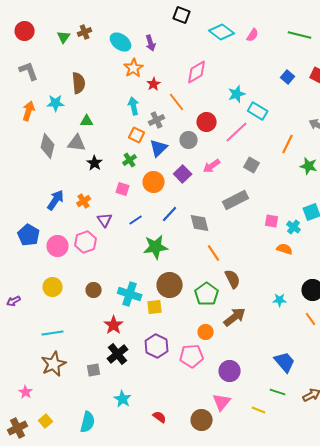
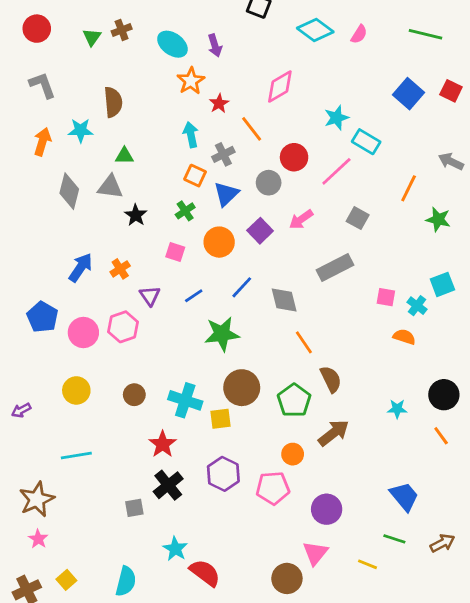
blue square: (288, 77) -> (409, 94), size x1.5
brown star: (54, 364) -> (37, 499), moved
red semicircle: (160, 417) -> (205, 573), moved, size x1.6

